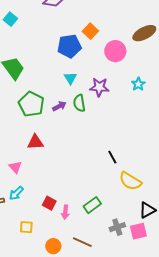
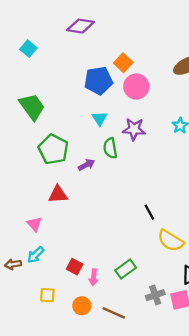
pink circle: (115, 51) -> (136, 87), moved
purple arrow: (59, 106) -> (87, 165), moved
orange circle: (53, 246) -> (82, 306), moved

